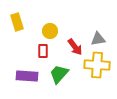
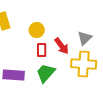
gray triangle: (98, 39) -> (85, 38), turned -35
red rectangle: (43, 51) -> (42, 50), moved

